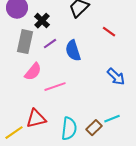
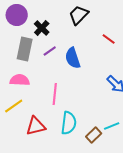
pink semicircle: (33, 72) -> (20, 80), moved, turned -126
pink line: (55, 87) -> (55, 94), turned -65
cyan semicircle: (69, 129) -> (69, 123), moved
yellow line: (14, 133) -> (14, 106), moved

